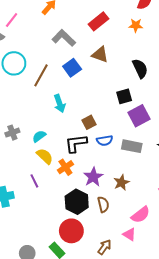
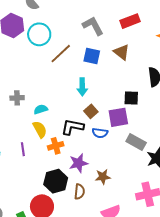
blue square: (72, 68) -> (92, 56), turned 30
cyan arrow: (60, 103) -> (82, 87), moved
purple square: (139, 116) -> (118, 117), moved
brown square: (89, 122) -> (91, 111), turned -32
gray rectangle: (132, 146) -> (136, 142), moved

